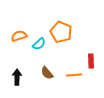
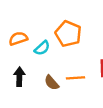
orange line: (74, 75) -> (75, 78), moved
black arrow: (17, 77) -> (19, 77), moved

